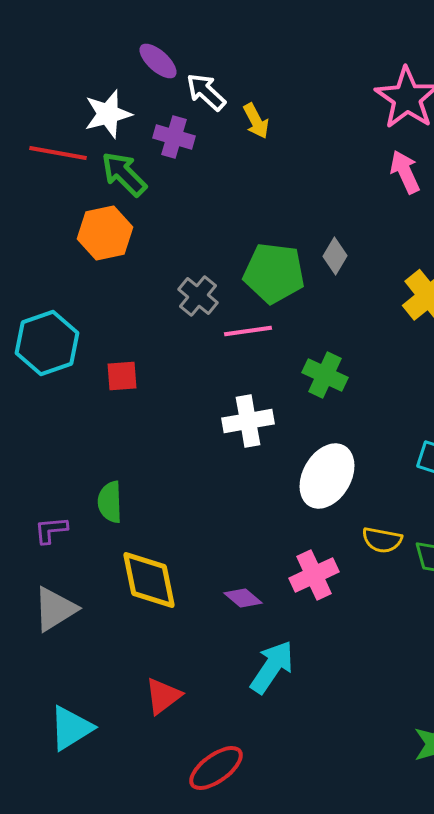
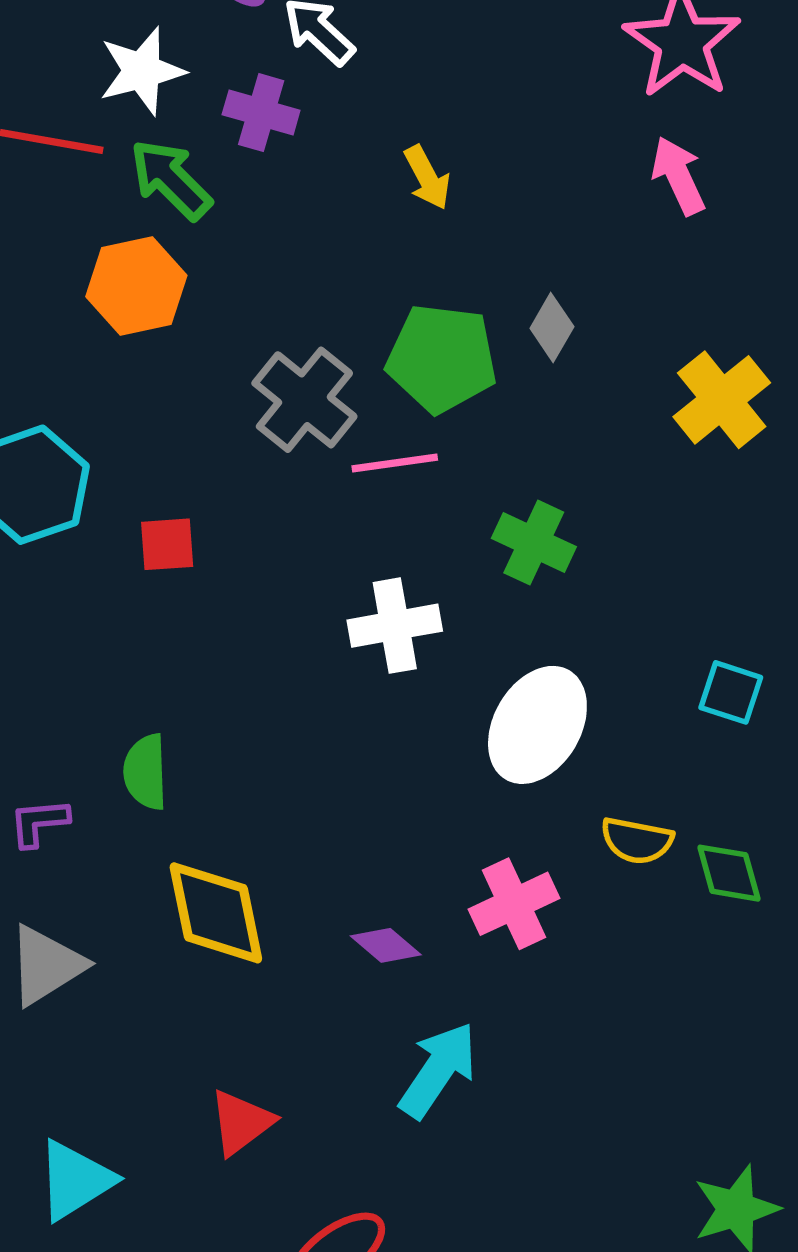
yellow arrow: (256, 121) -> (427, 178), moved
gray cross: (198, 296) -> (304, 400), size x1.4

